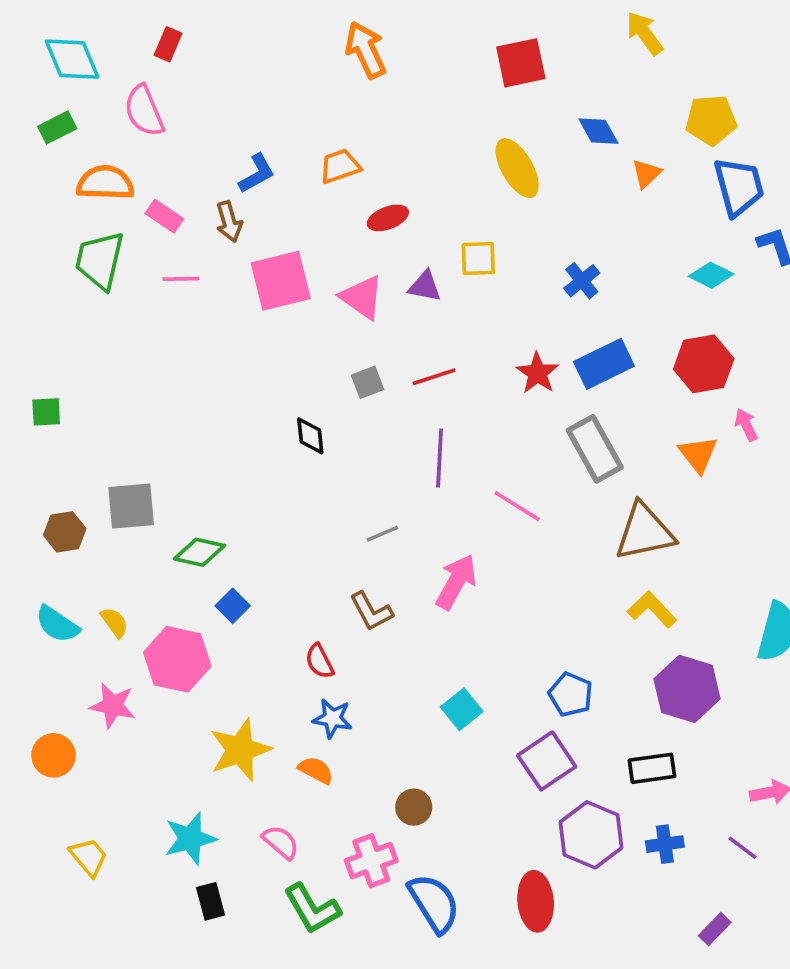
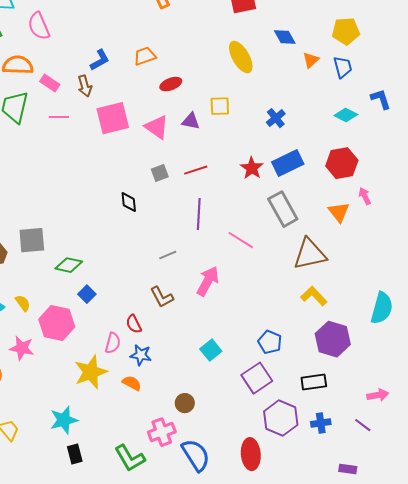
blue trapezoid: (739, 187) -> (343, 67), moved, size x0.7
pink semicircle: (281, 842) -> (113, 343), moved, turned 65
purple rectangle: (715, 929) -> (348, 469), turned 54

